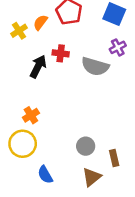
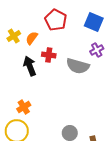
orange semicircle: (40, 22) -> (32, 38), moved
black arrow: (38, 66) -> (30, 66), turned -48

